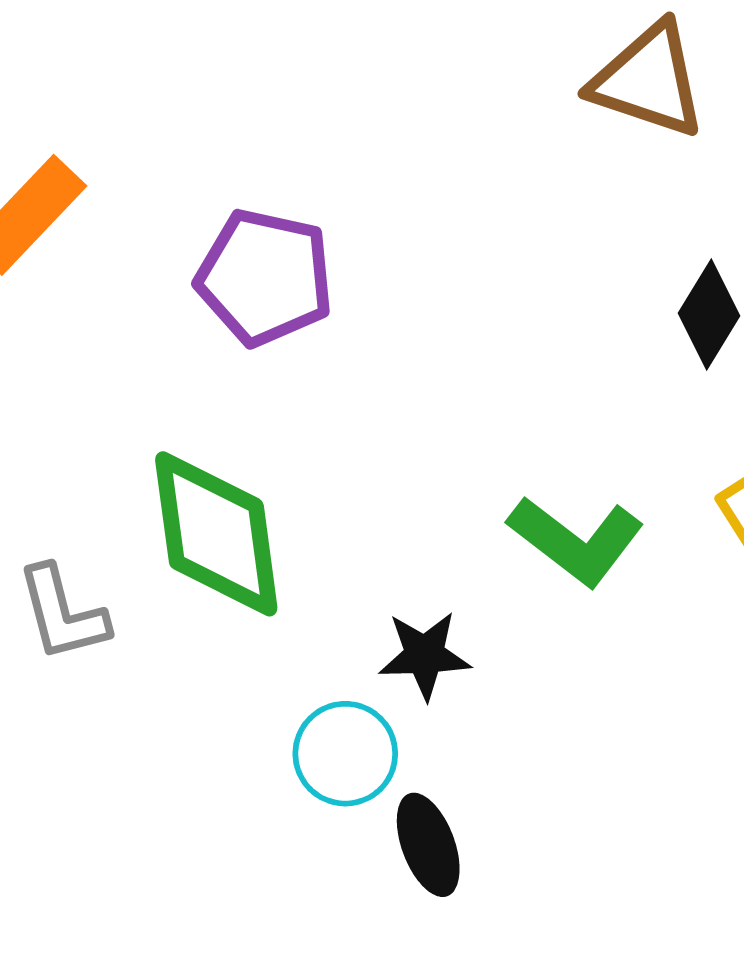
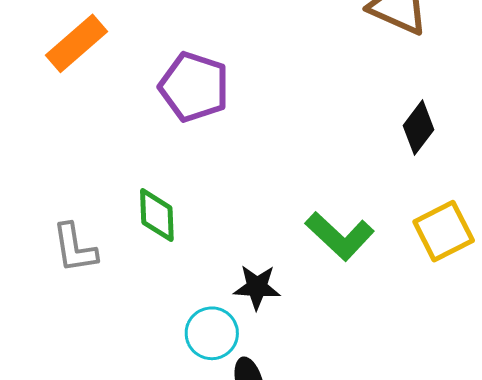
green diamond: (216, 534) -> (157, 215), size x0.6

